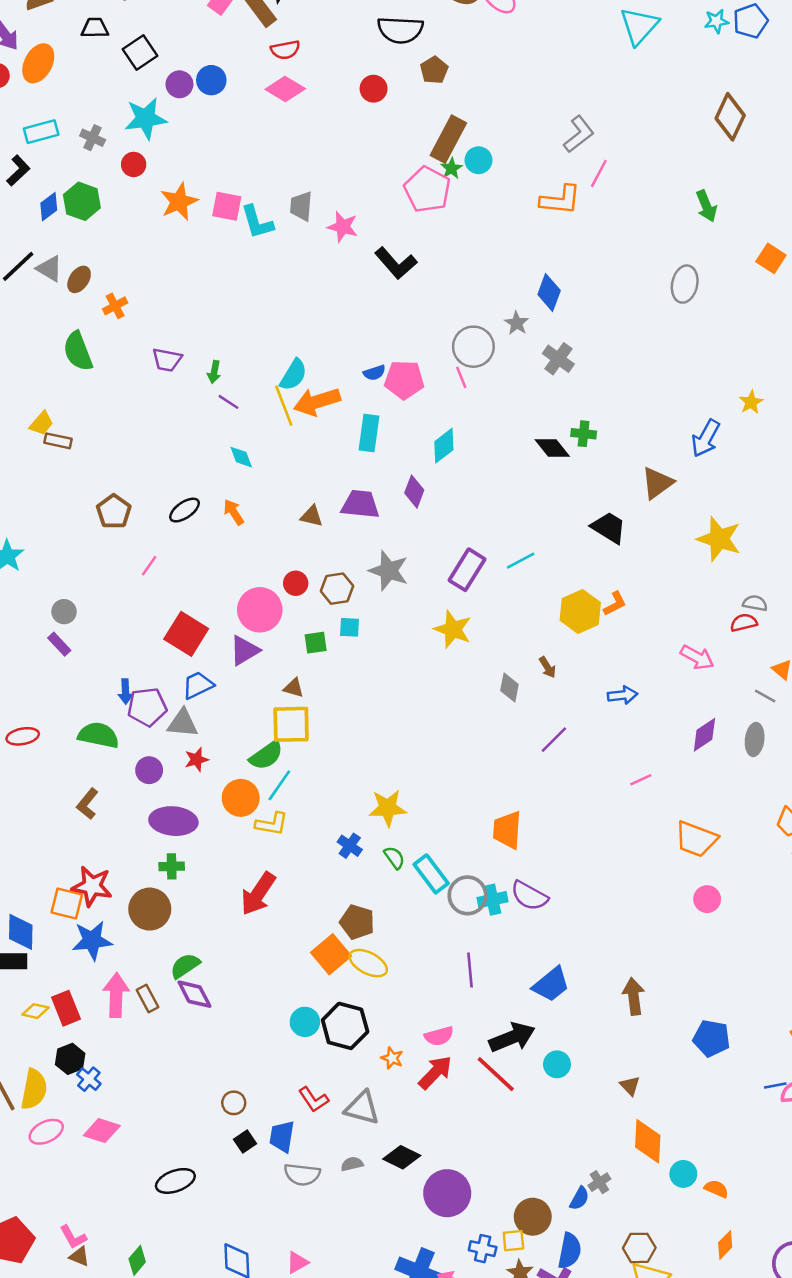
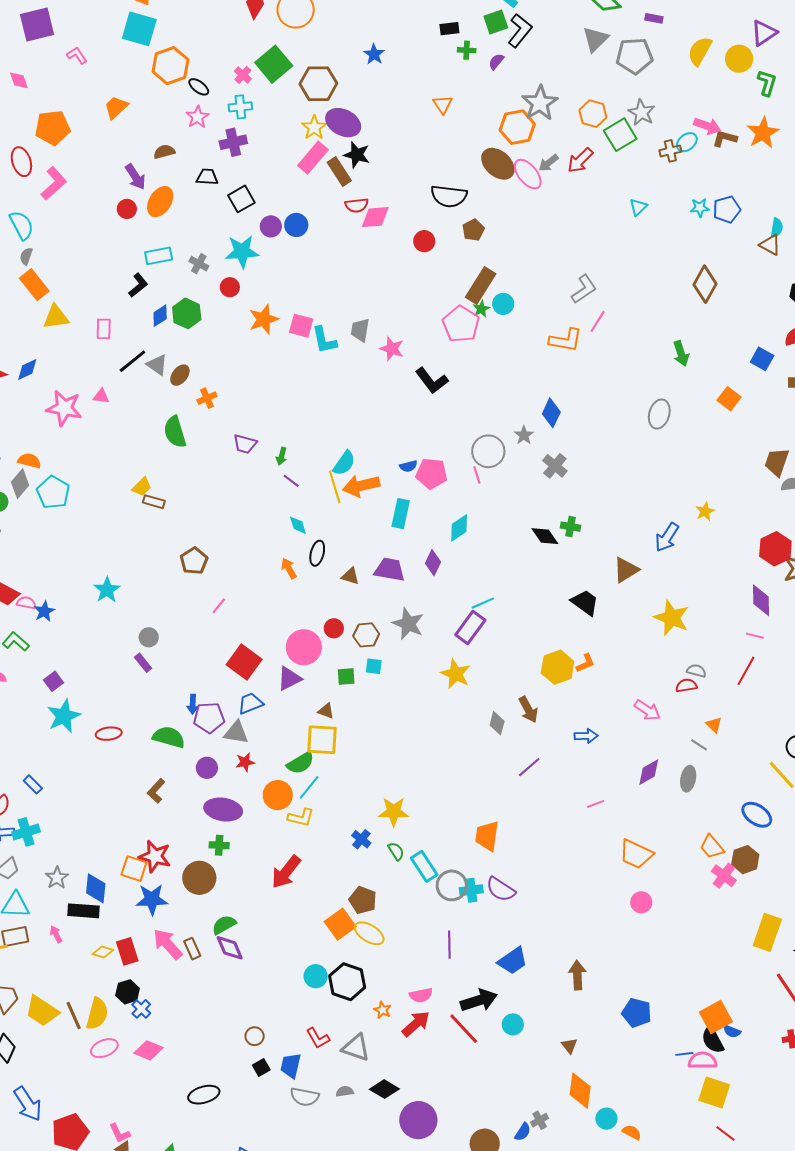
cyan triangle: (639, 26) -> (638, 207), size x0.6
pink diamond: (285, 89) -> (375, 217), moved, turned -40
black ellipse: (185, 510) -> (317, 553), moved, turned -45
cyan line: (521, 561) -> (483, 603), moved
brown arrow: (547, 667) -> (528, 709), size x1.5
pink arrow: (116, 995) -> (168, 944), turned -48

